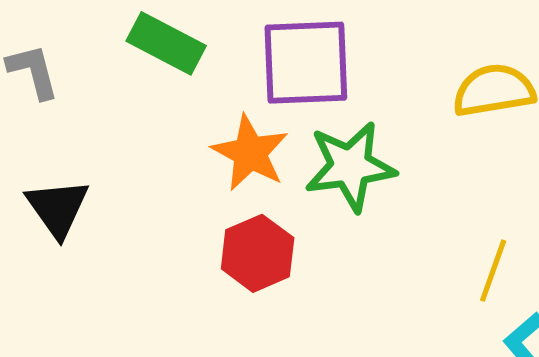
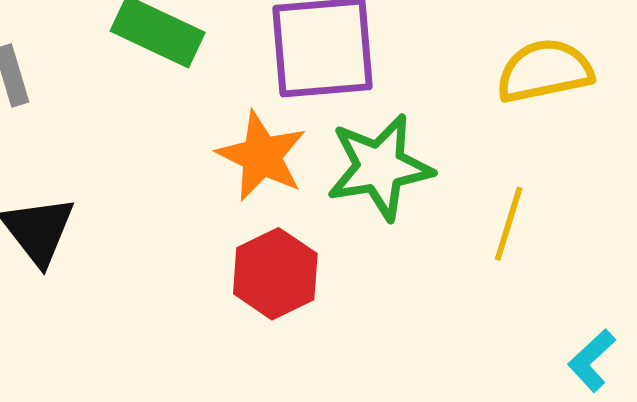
yellow line: (493, 271) -> (509, 224), moved

